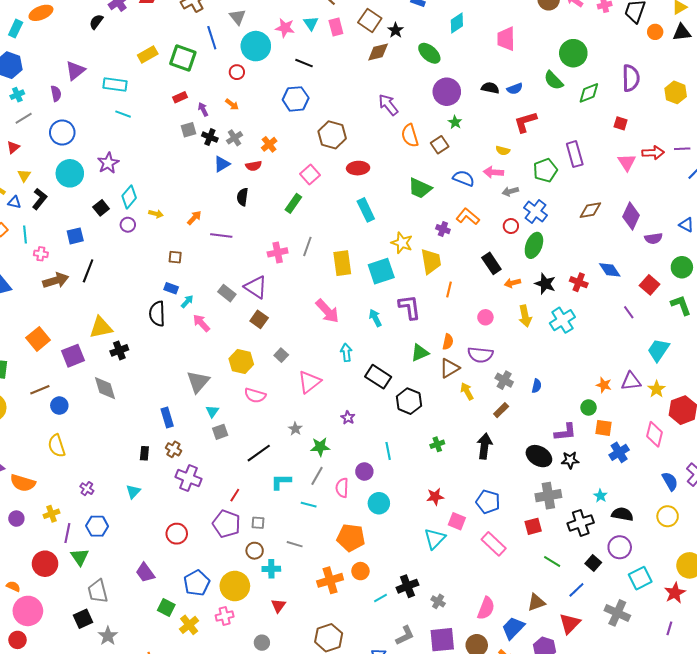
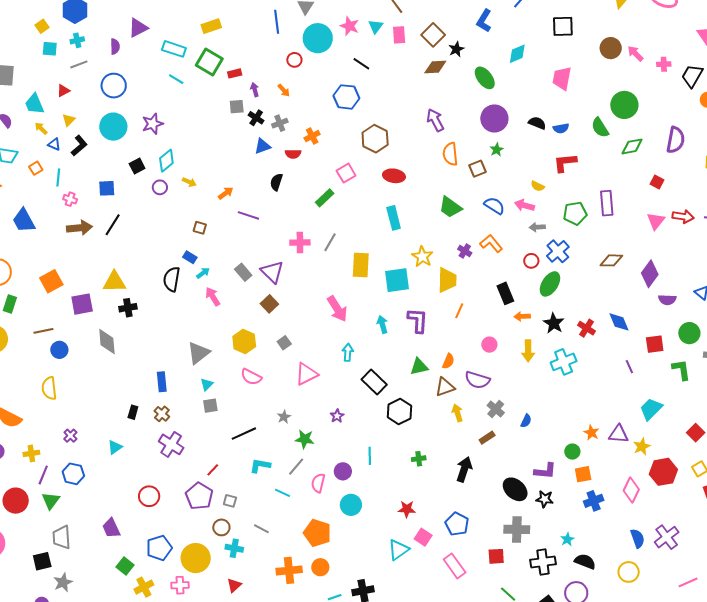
green square: (183, 58) -> (209, 62), moved
red square: (650, 285) -> (655, 344), turned 30
orange square: (604, 428) -> (583, 474), turned -30

